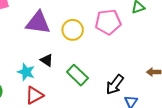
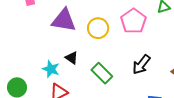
pink pentagon: (108, 22) -> (133, 21), turned -30
black arrow: (115, 85) -> (141, 65), moved

